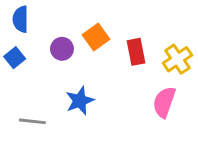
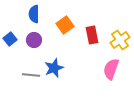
blue semicircle: (21, 19) -> (34, 14), moved
purple circle: (62, 49) -> (34, 40), moved
gray line: (32, 121) -> (31, 75), moved

